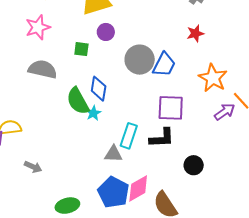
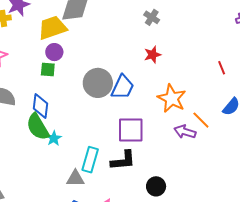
purple circle: (106, 32) -> (54, 52), moved
green square: (81, 49) -> (48, 70), moved
blue diamond: (99, 89) -> (41, 106), moved
purple arrow: (225, 112) -> (185, 132), turned -125

